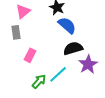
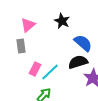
blue semicircle: (67, 25) -> (83, 43), moved
cyan line: (58, 74) -> (50, 72), moved

